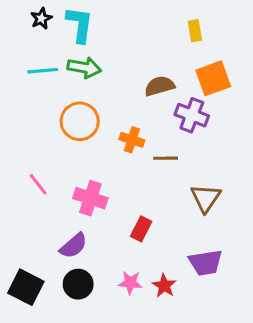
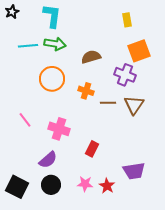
black star: (41, 18) -> (12, 12), moved
brown semicircle: (160, 86) -> (91, 57), moved
brown triangle: (206, 198) -> (134, 105), moved

